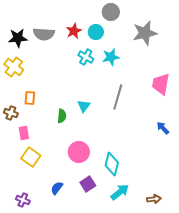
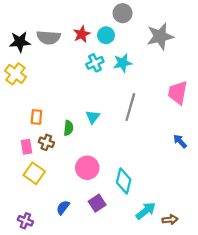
cyan cross: (86, 57) -> (95, 63), turned 35
orange rectangle: (30, 98) -> (36, 117), moved
brown cross: (11, 113) -> (46, 142), moved
cyan arrow: (120, 192) -> (146, 211), moved

